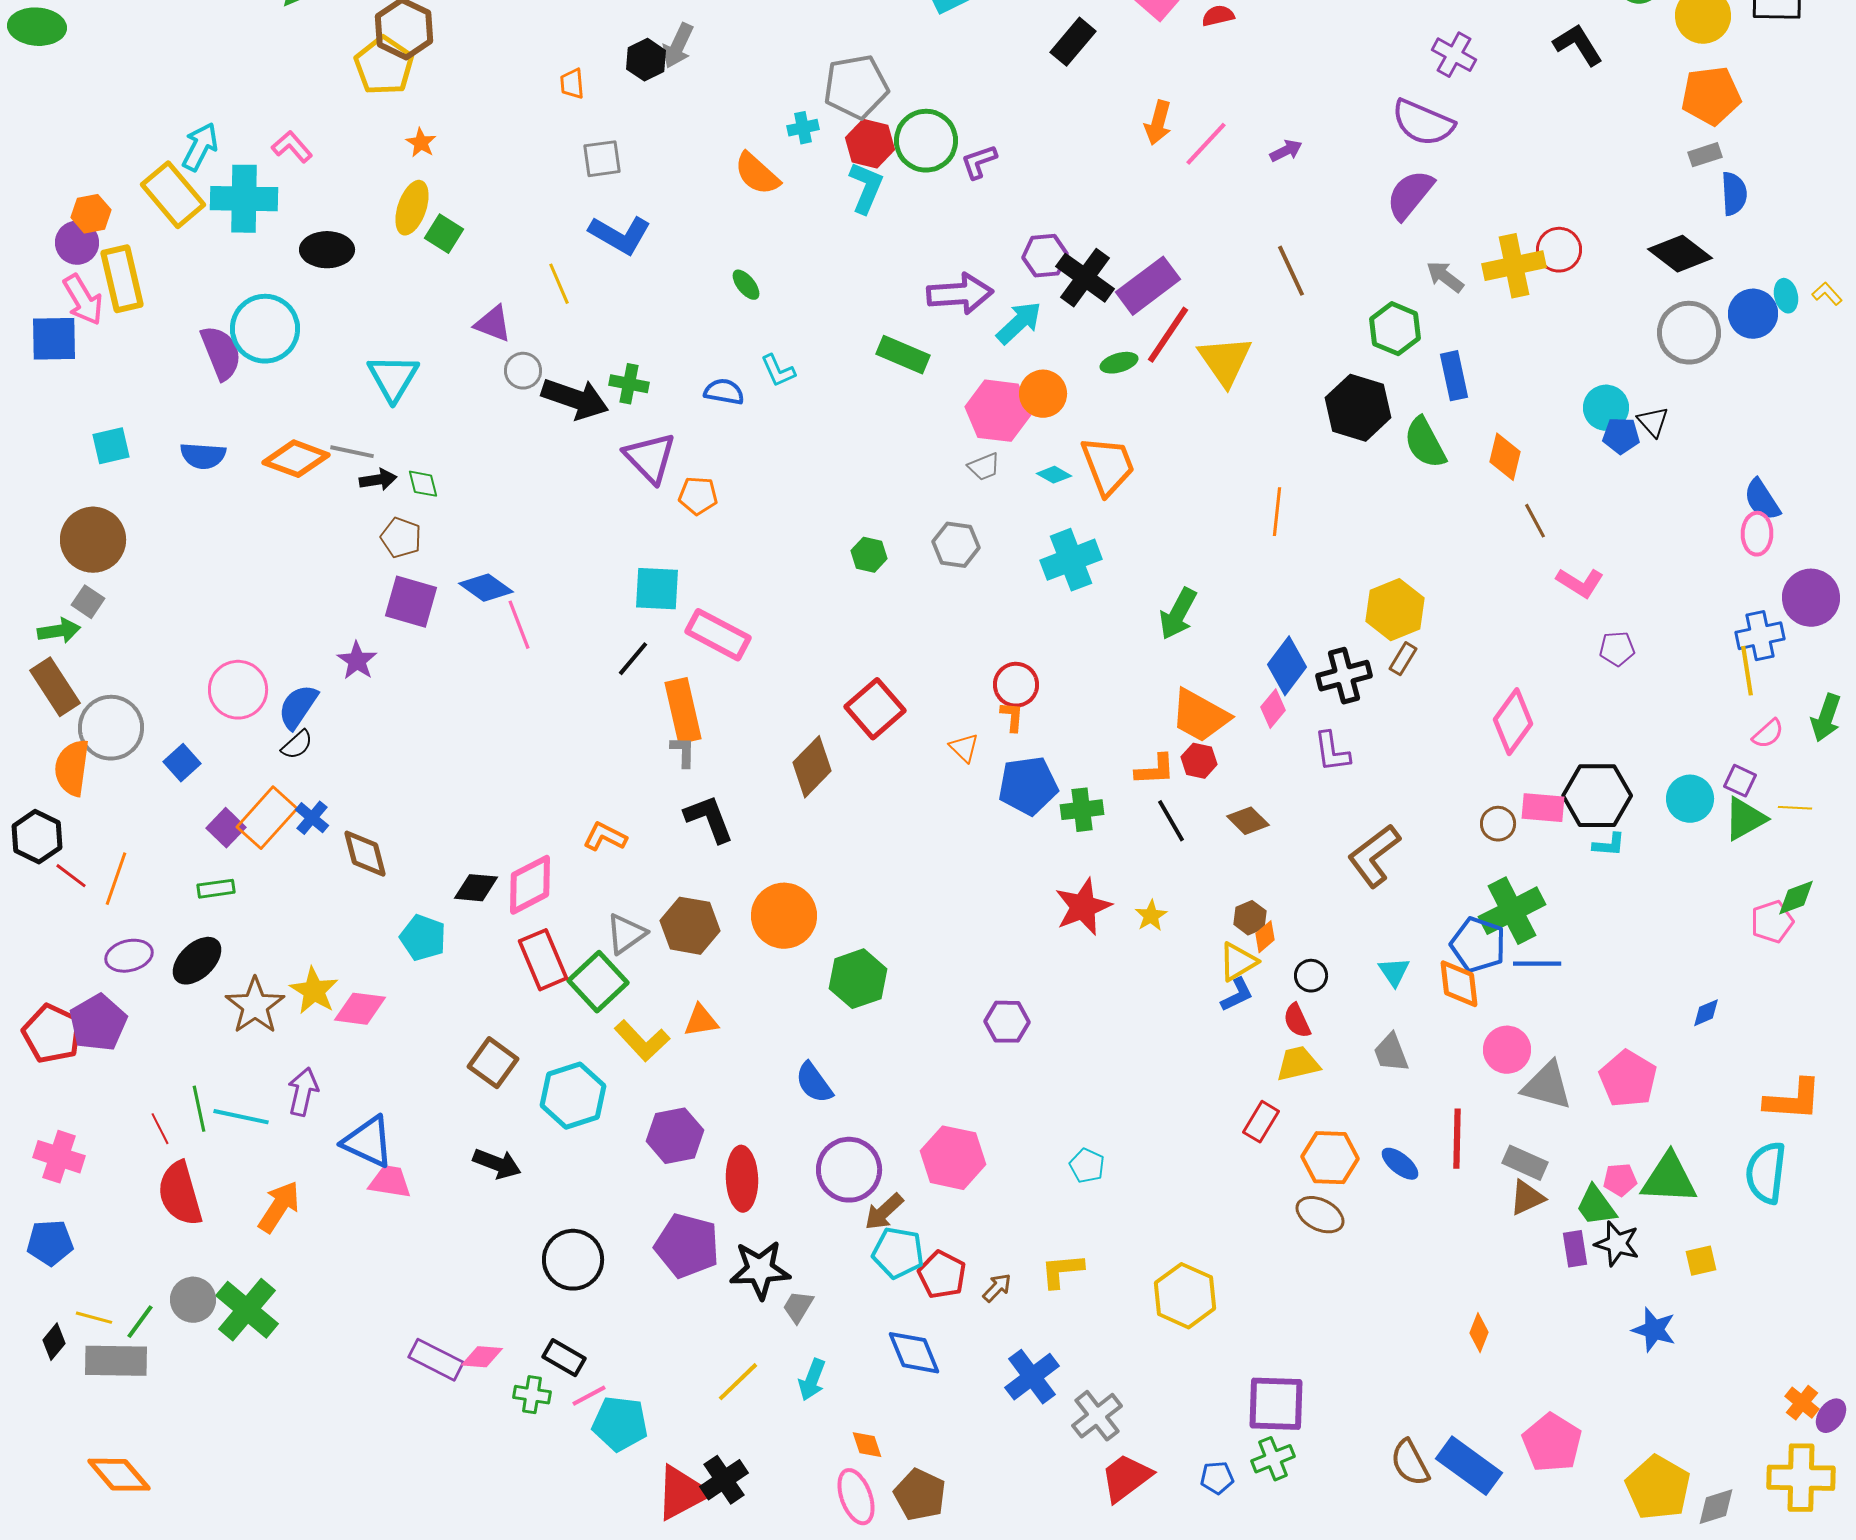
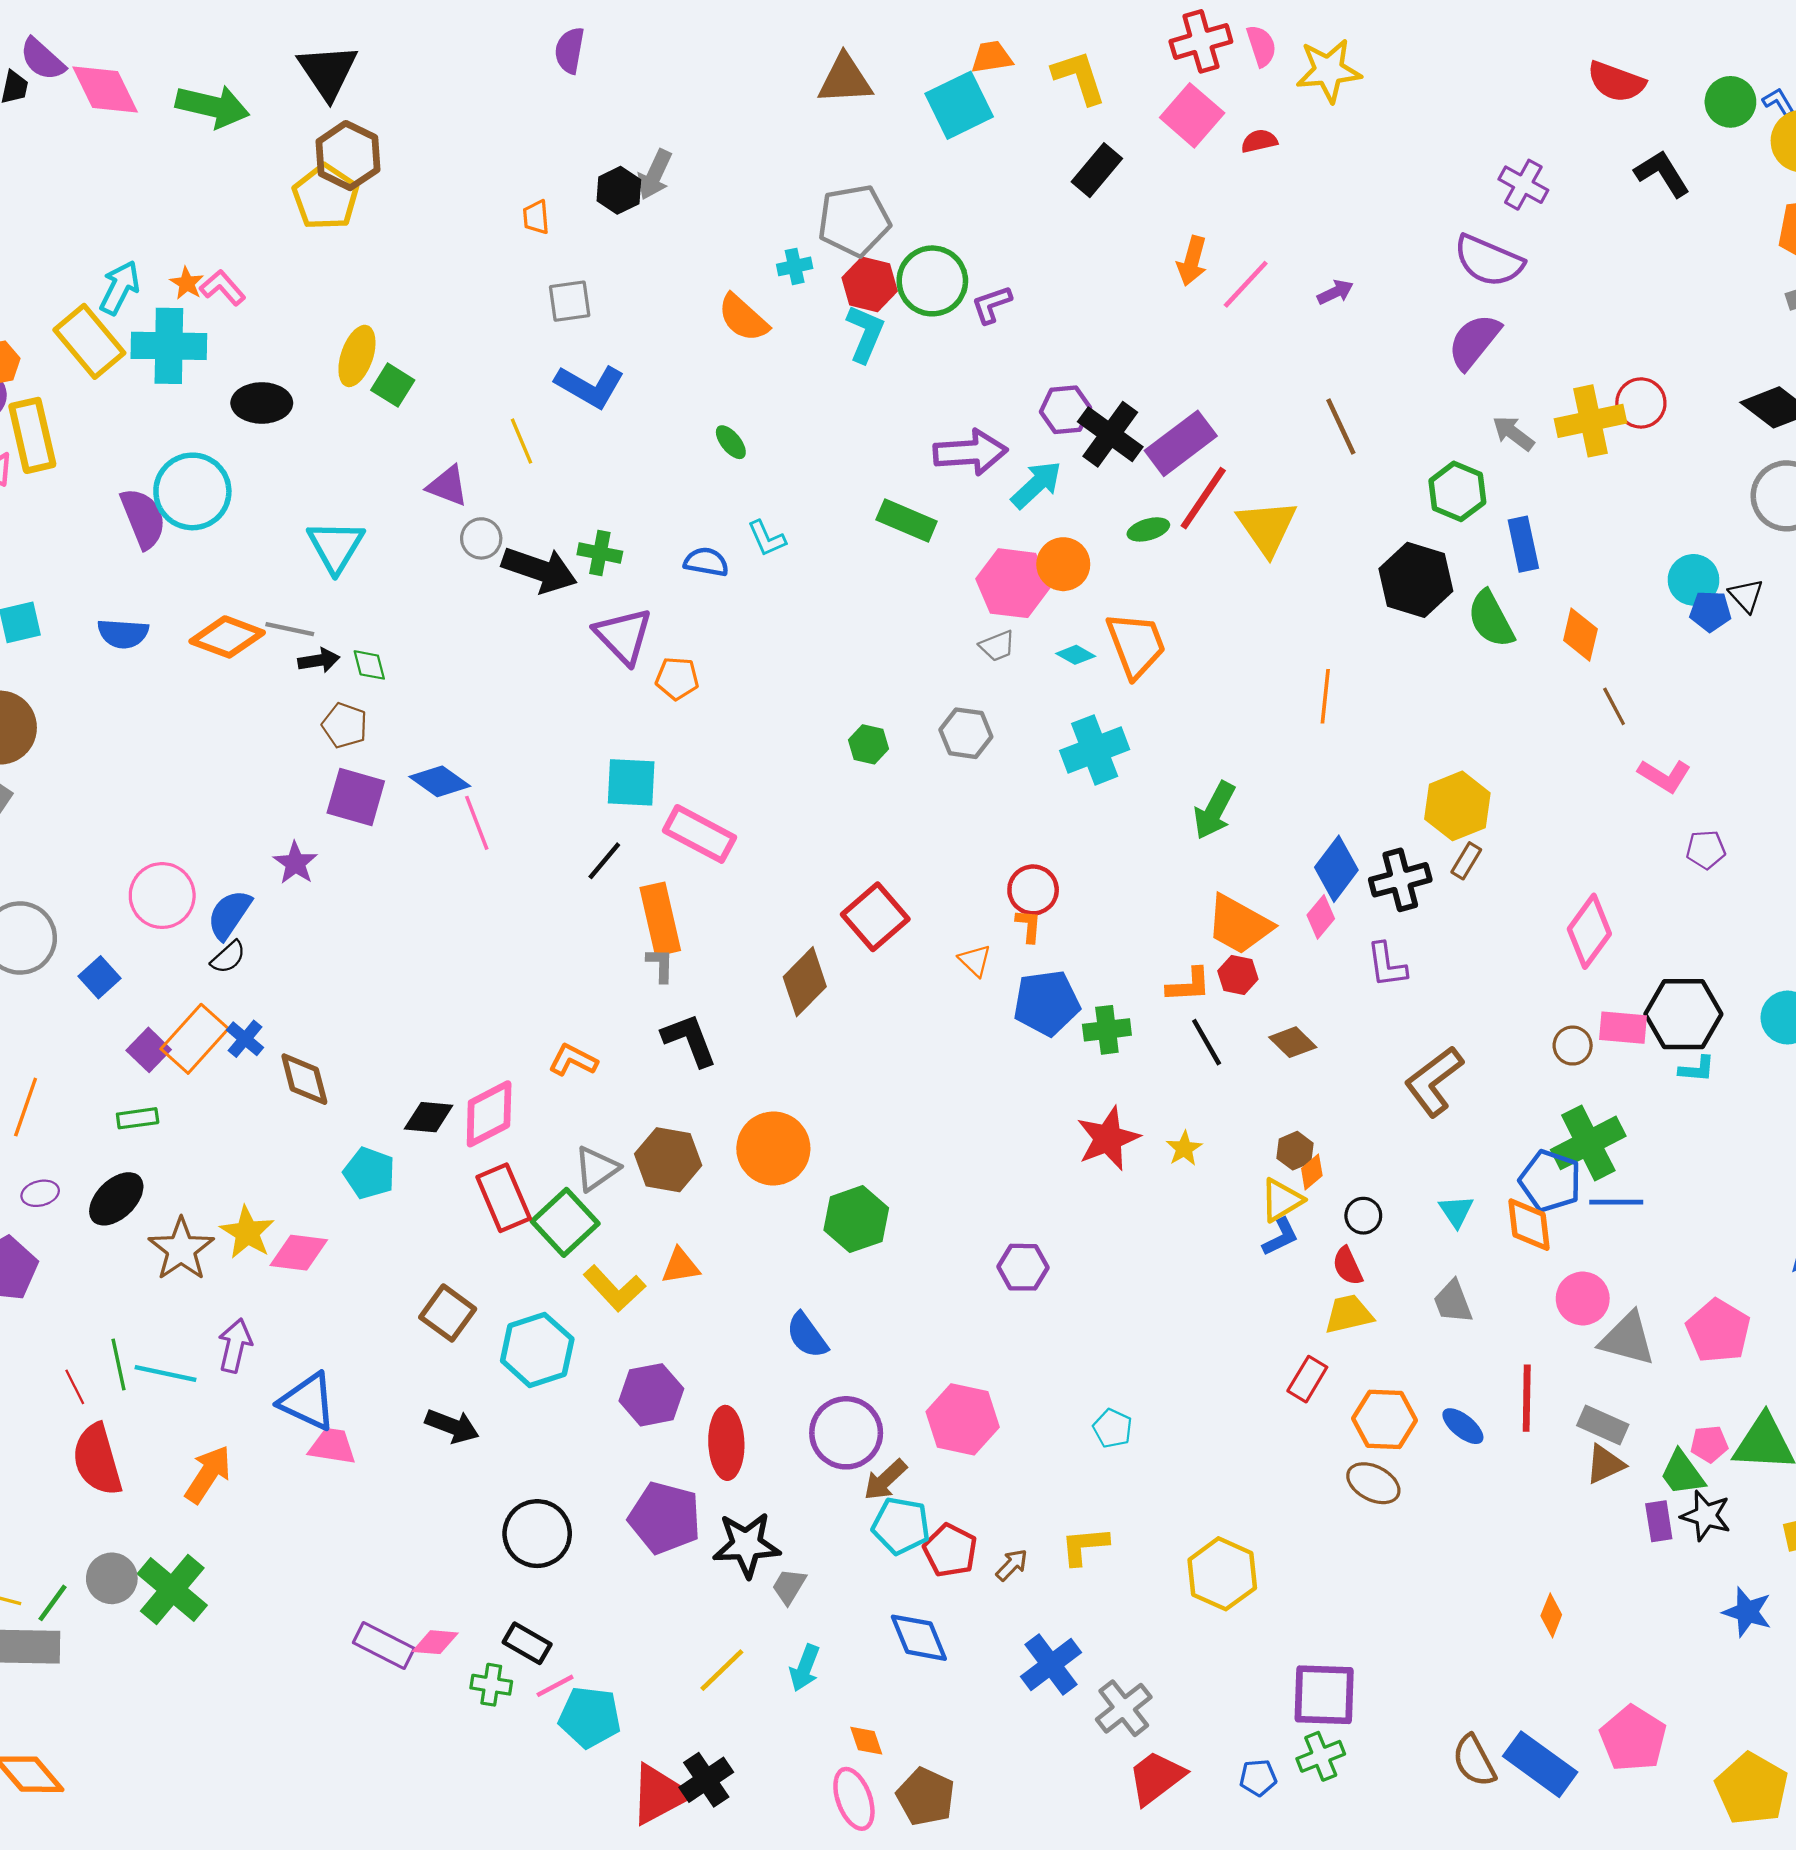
orange star: (421, 143) -> (187, 283), moved
purple ellipse: (129, 956) -> (40, 1193), size x0.7

